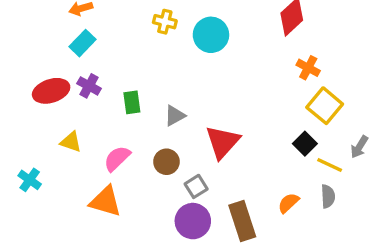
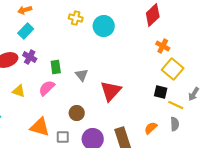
gray triangle: (175, 116) -> (82, 75), turned -40
black square: (305, 144) -> (161, 92), turned -32
pink semicircle: (117, 158) -> (47, 88), moved
brown circle: (166, 162) -> (77, 113), moved
gray square: (196, 186) -> (63, 137), moved, turned 32

